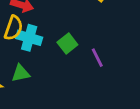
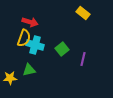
purple line: (97, 58) -> (83, 59), turned 40

